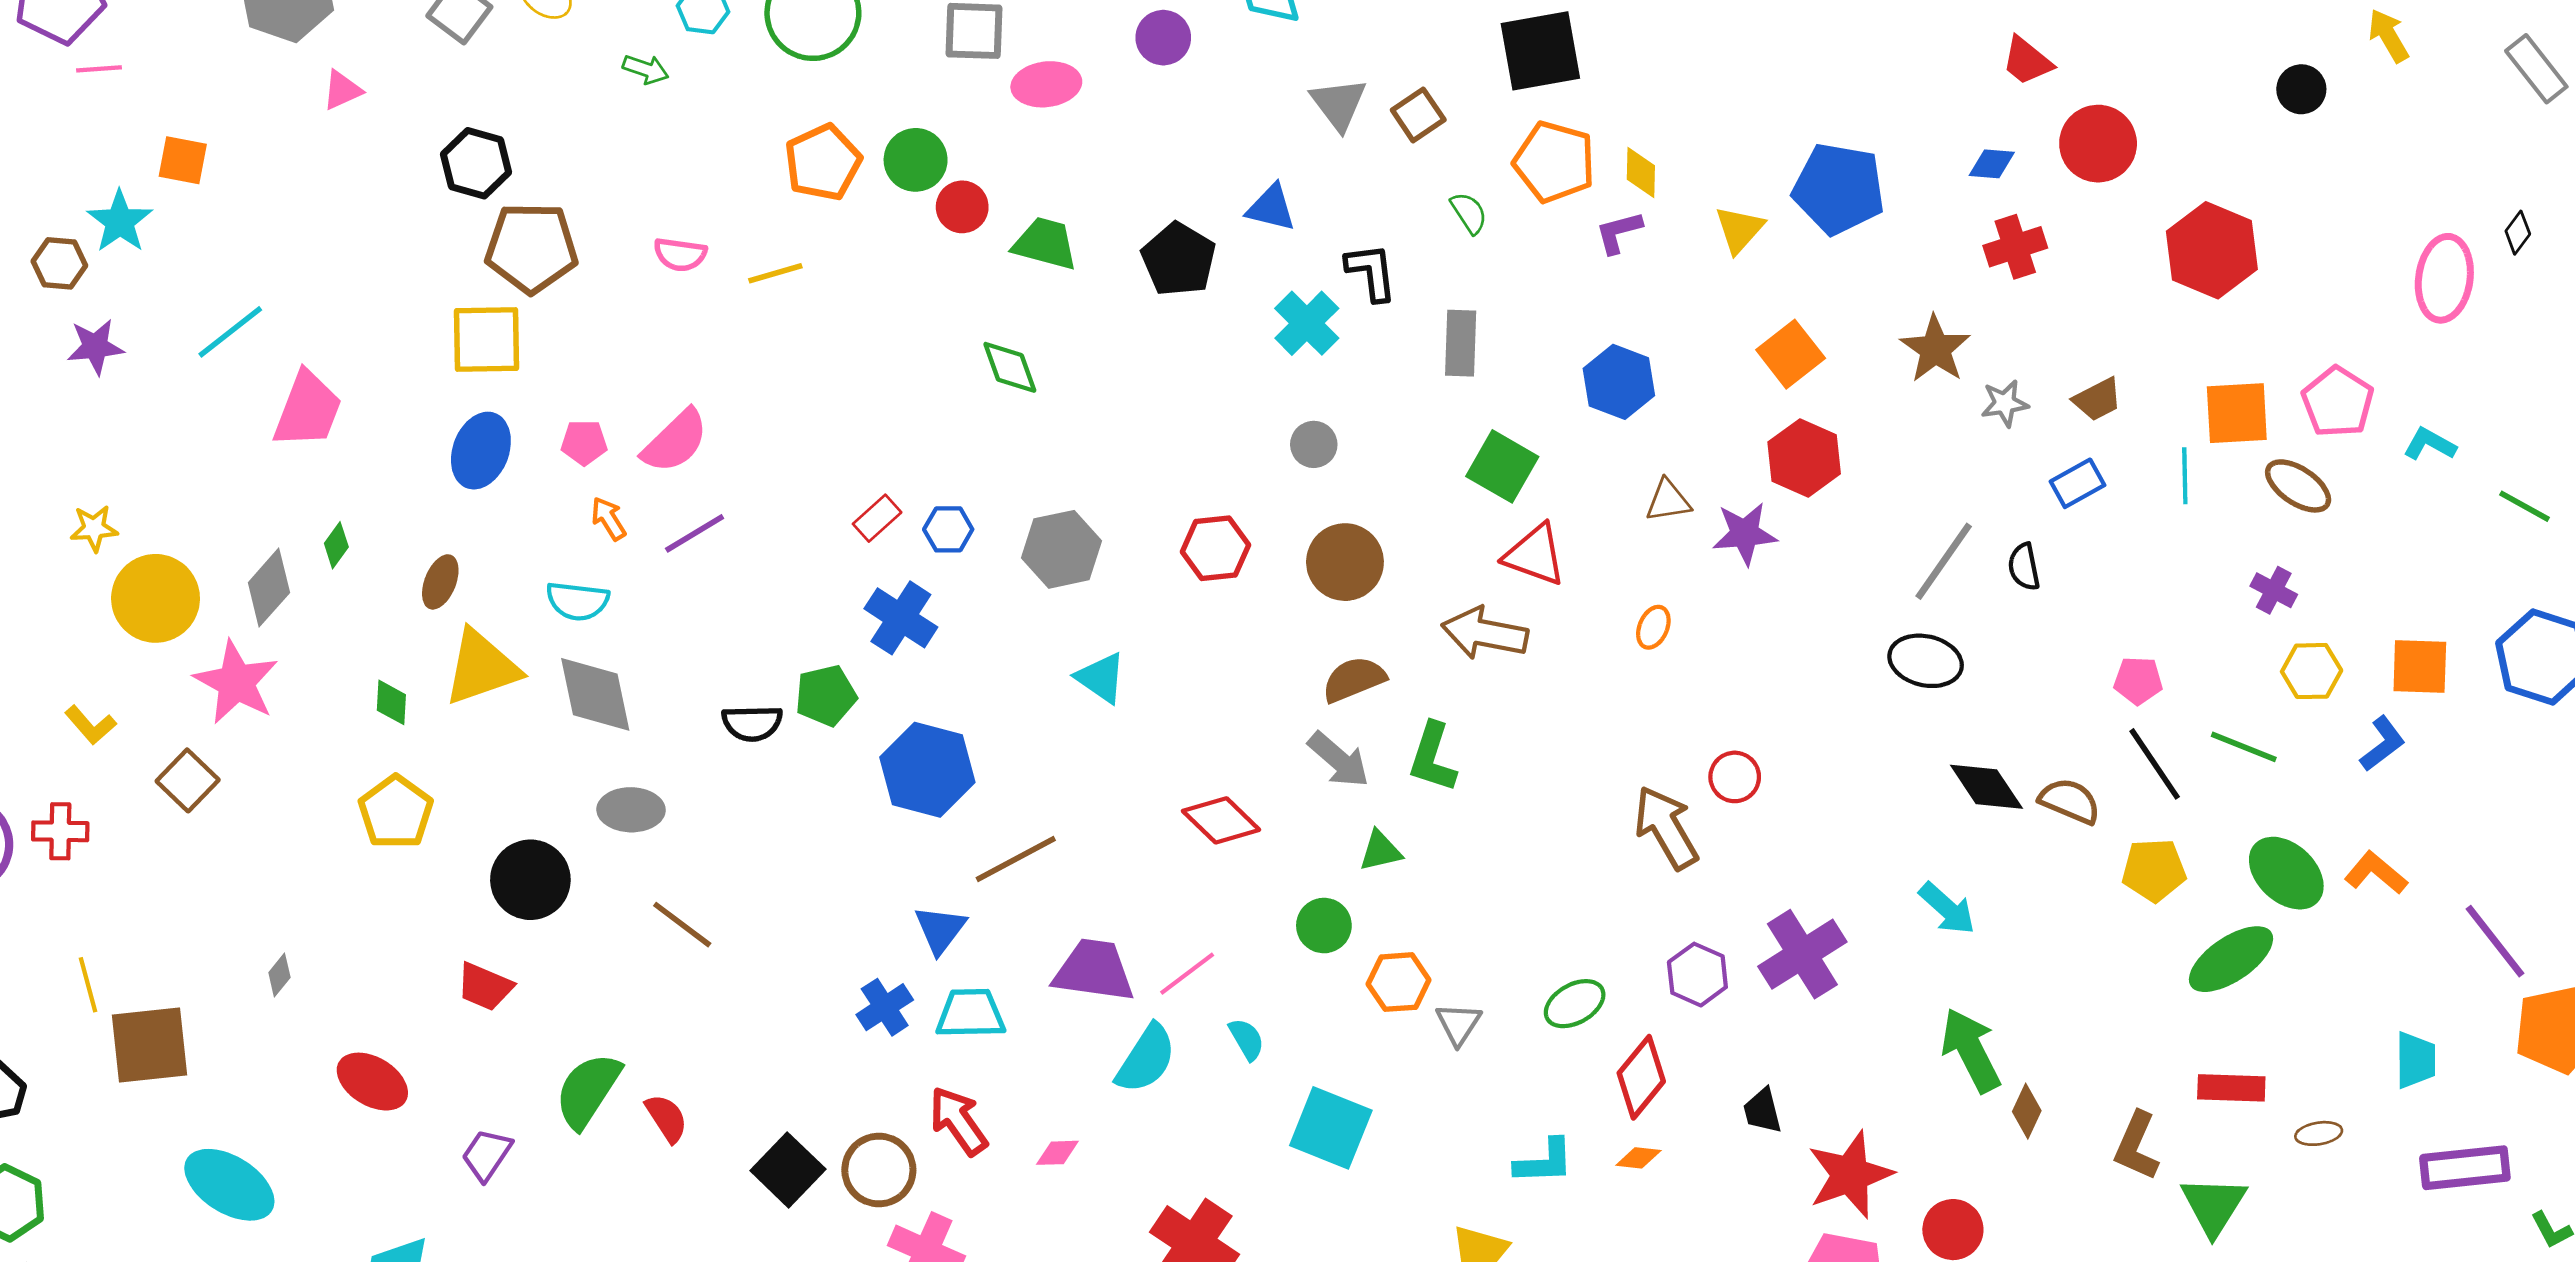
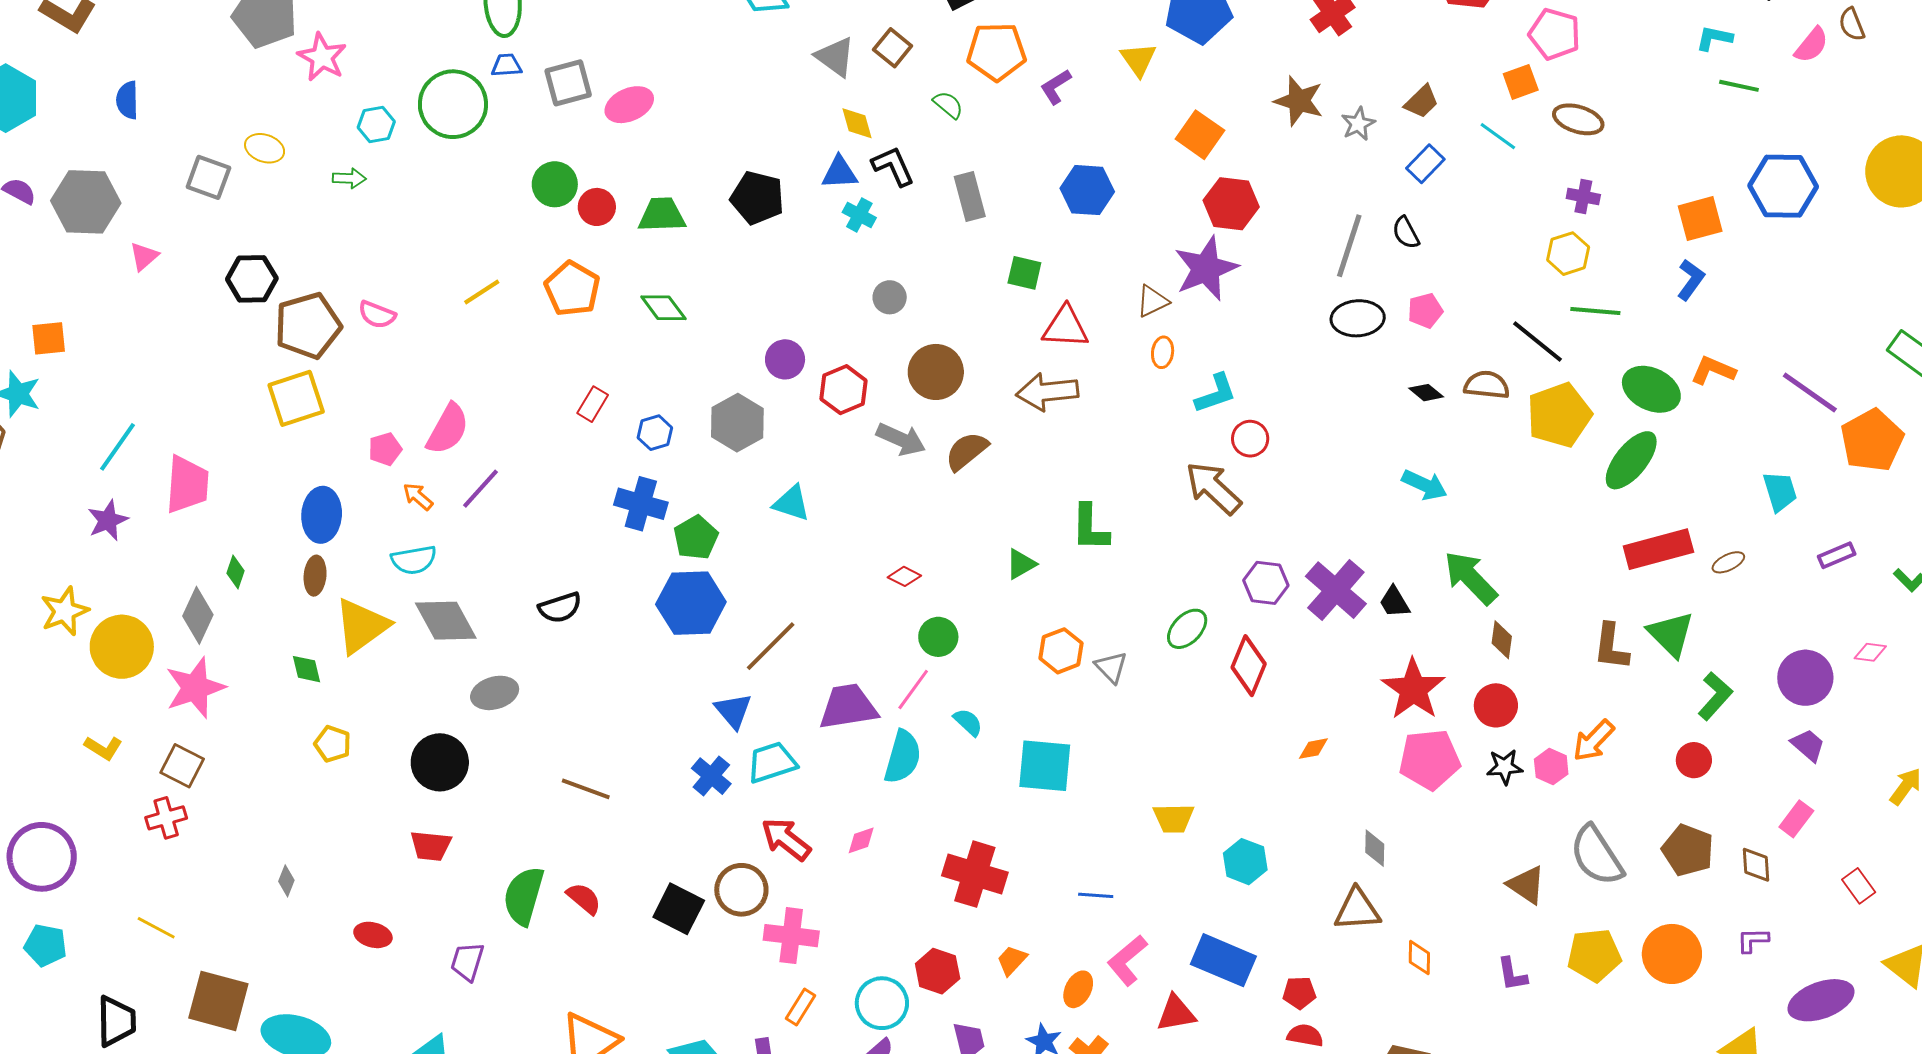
purple circle: (1163, 38) -> (785, 359), moved
orange pentagon: (823, 162) -> (572, 289), moved
yellow diamond: (1641, 172) -> (857, 123), moved
blue triangle: (1271, 208) -> (839, 173), moved
pink semicircle: (680, 254) -> (377, 315), moved, turned 30
cyan cross: (1307, 323) -> (859, 215), size x0.7
purple star: (95, 347) -> (108, 520), moved
pink pentagon: (2338, 402) -> (1555, 34), moved
orange square: (2237, 413) -> (1521, 82), size x0.7
cyan L-shape: (2430, 444) -> (1714, 38), moved
blue ellipse: (481, 451) -> (322, 515), moved
green square: (1502, 466) -> (1024, 273), size x0.7
cyan line: (2185, 476) -> (1498, 136), turned -36
brown triangle: (1668, 501) -> (1152, 301), moved
red rectangle: (877, 518) -> (593, 404), moved
yellow star: (94, 528) -> (65, 611), size x1.4
purple star: (1745, 534) -> (1206, 268), size x1.4
yellow hexagon: (2312, 671) -> (1568, 254), moved
pink pentagon: (2138, 681) -> (1425, 311), moved
pink star: (236, 682) -> (195, 688), turned -30
green pentagon: (826, 696) -> (696, 538), moved
green L-shape: (1433, 757) -> (1090, 528), moved
gray arrow: (1339, 760) -> (901, 439), moved
black diamond: (1986, 787) -> (1426, 393), size x0.6
yellow pentagon: (396, 812) -> (333, 744), size x0.7
red diamond: (1221, 820) -> (904, 576), size x0.6
red cross: (60, 831) -> (166, 818), moved
yellow pentagon: (2154, 870) -> (1559, 415), size x1.4
brown line: (682, 925) -> (586, 789), moved
green circle: (1324, 926) -> (938, 637), moved
purple cross: (1802, 954) -> (1336, 590), moved
yellow line: (88, 985) -> (156, 928), turned -30
brown square: (149, 1045) -> (218, 1001), moved, turned 38
red ellipse: (372, 1082) -> (373, 935), size x0.7
red rectangle: (2231, 1088) -> (1658, 549), size x1.4
black trapezoid: (1762, 1111) -> (1394, 602), moved
brown diamond: (2027, 1111) -> (1502, 640), moved
brown L-shape: (2137, 1146) -> (1611, 647), moved
orange diamond: (1638, 1158) -> (1313, 749), moved
cyan L-shape: (1544, 1162) -> (1216, 393), moved
purple rectangle: (2465, 1168) -> (1837, 555), size x0.6

